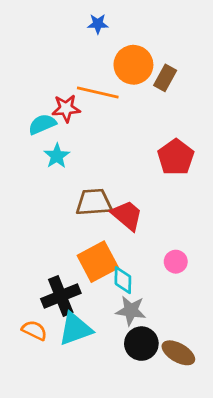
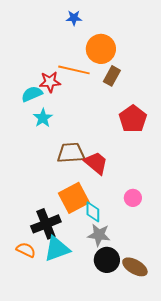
brown rectangle: (165, 78) -> (112, 76), moved

